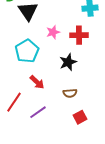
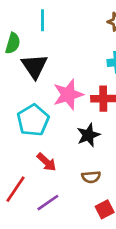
pink star: (53, 32) -> (68, 95), size x1.6

